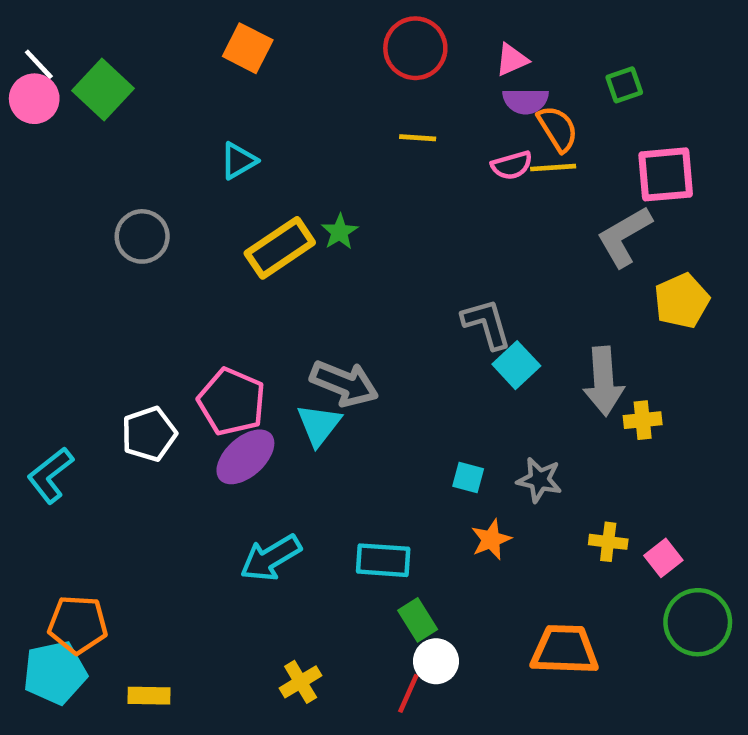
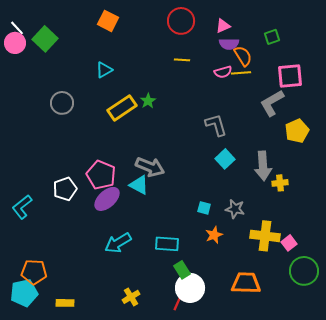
gray L-shape: (486, 324) -> (216, 125), moved
cyan triangle: (319, 425) -> (139, 185), turned -40
yellow cross: (608, 542) -> (265, 236), size x1.8
white circle: (436, 661) -> (190, 288), size x1.5

